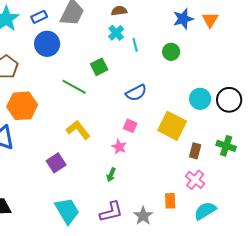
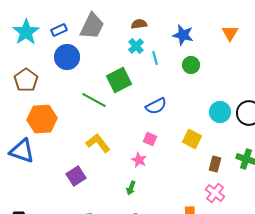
blue star: (183, 19) -> (183, 35), moved, turned 30
green square: (99, 67) -> (119, 80), size x1.4
yellow square: (172, 126) -> (192, 139), size x0.7

